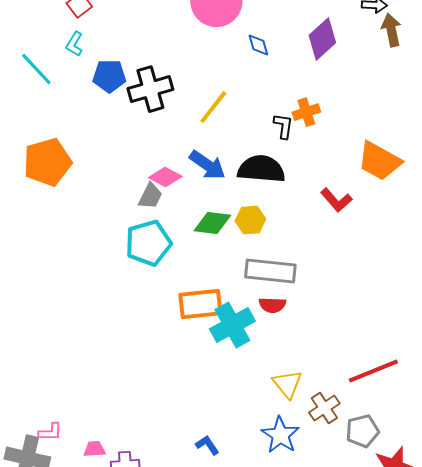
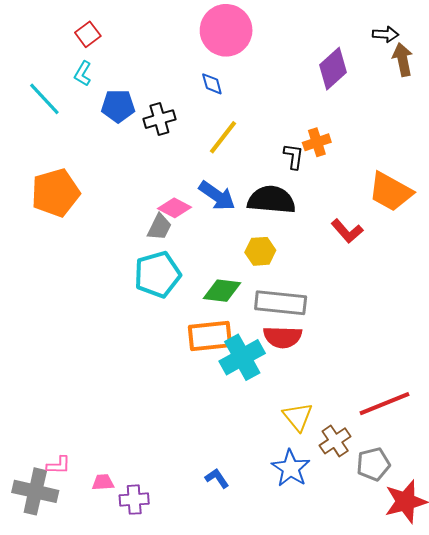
blue diamond: (258, 45) -> (212, 84), moved
black cross: (150, 89) -> (159, 119), size x0.7
green diamond: (212, 223) -> (222, 291), moved
red semicircle: (272, 305) -> (283, 337), size x1.4

